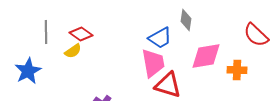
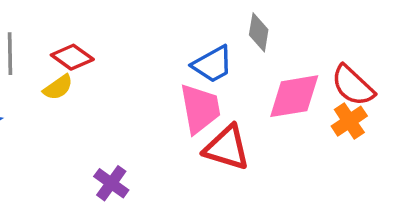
red semicircle: (256, 35) -> (353, 86), moved
orange cross: (237, 70) -> (349, 121), turned -36

